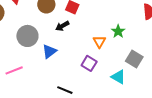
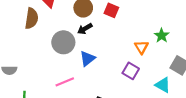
black arrow: (62, 26) -> (85, 29), moved
pink line: (14, 70) -> (65, 82), moved

